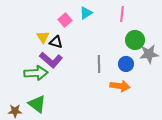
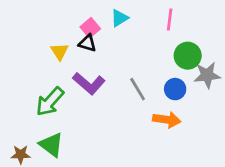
black triangle: (56, 42) -> (87, 43), moved
purple L-shape: (51, 60) -> (89, 83), moved
gray line: (99, 64) -> (138, 89), turned -30
green arrow: (36, 73) -> (50, 102), turned 135

